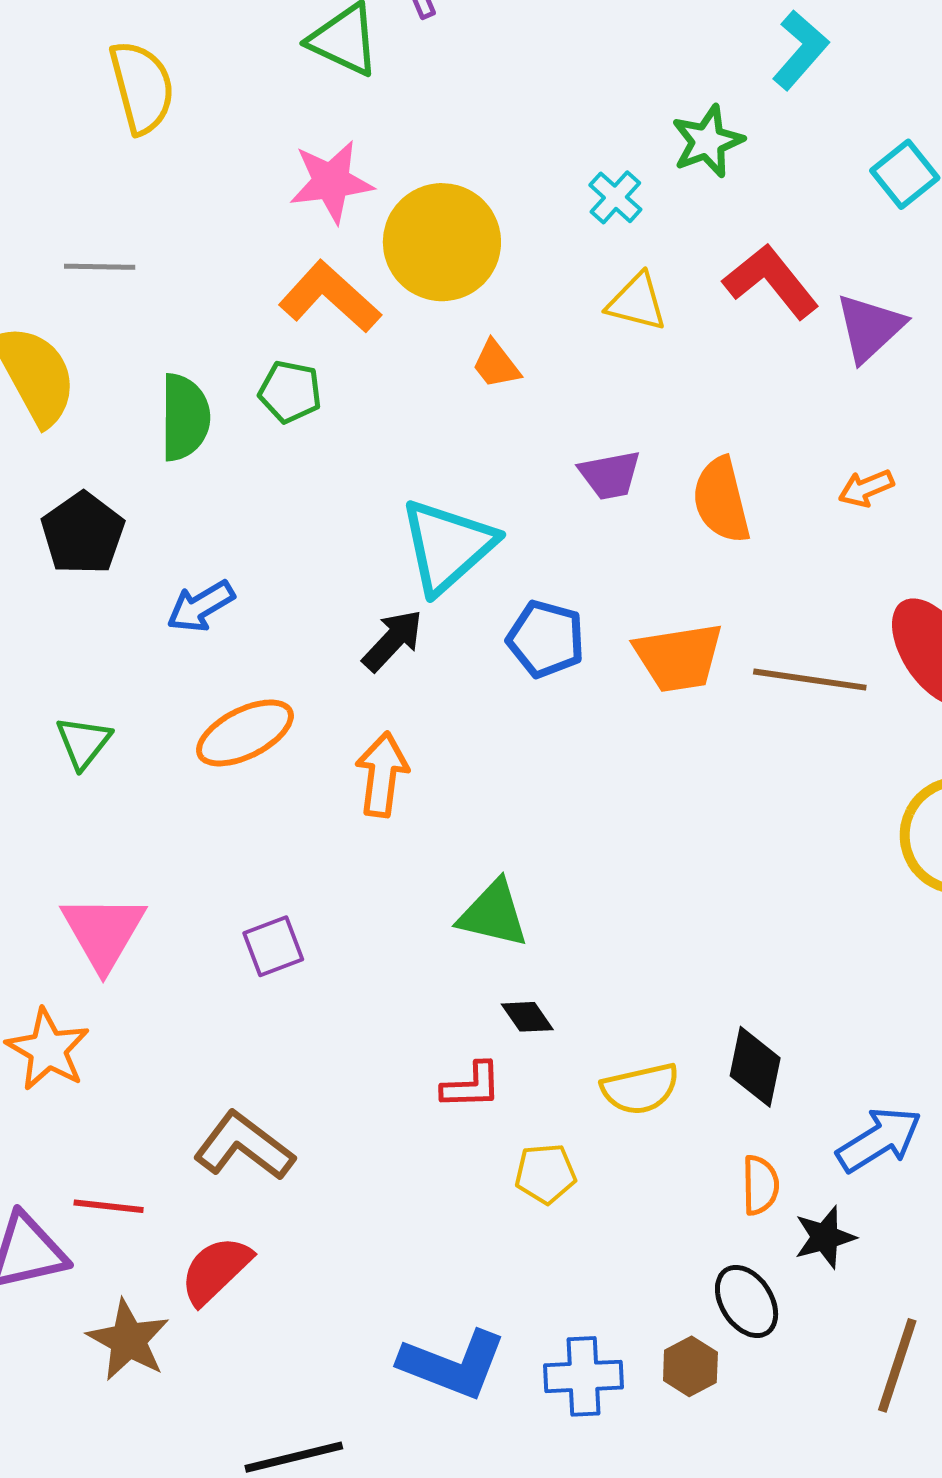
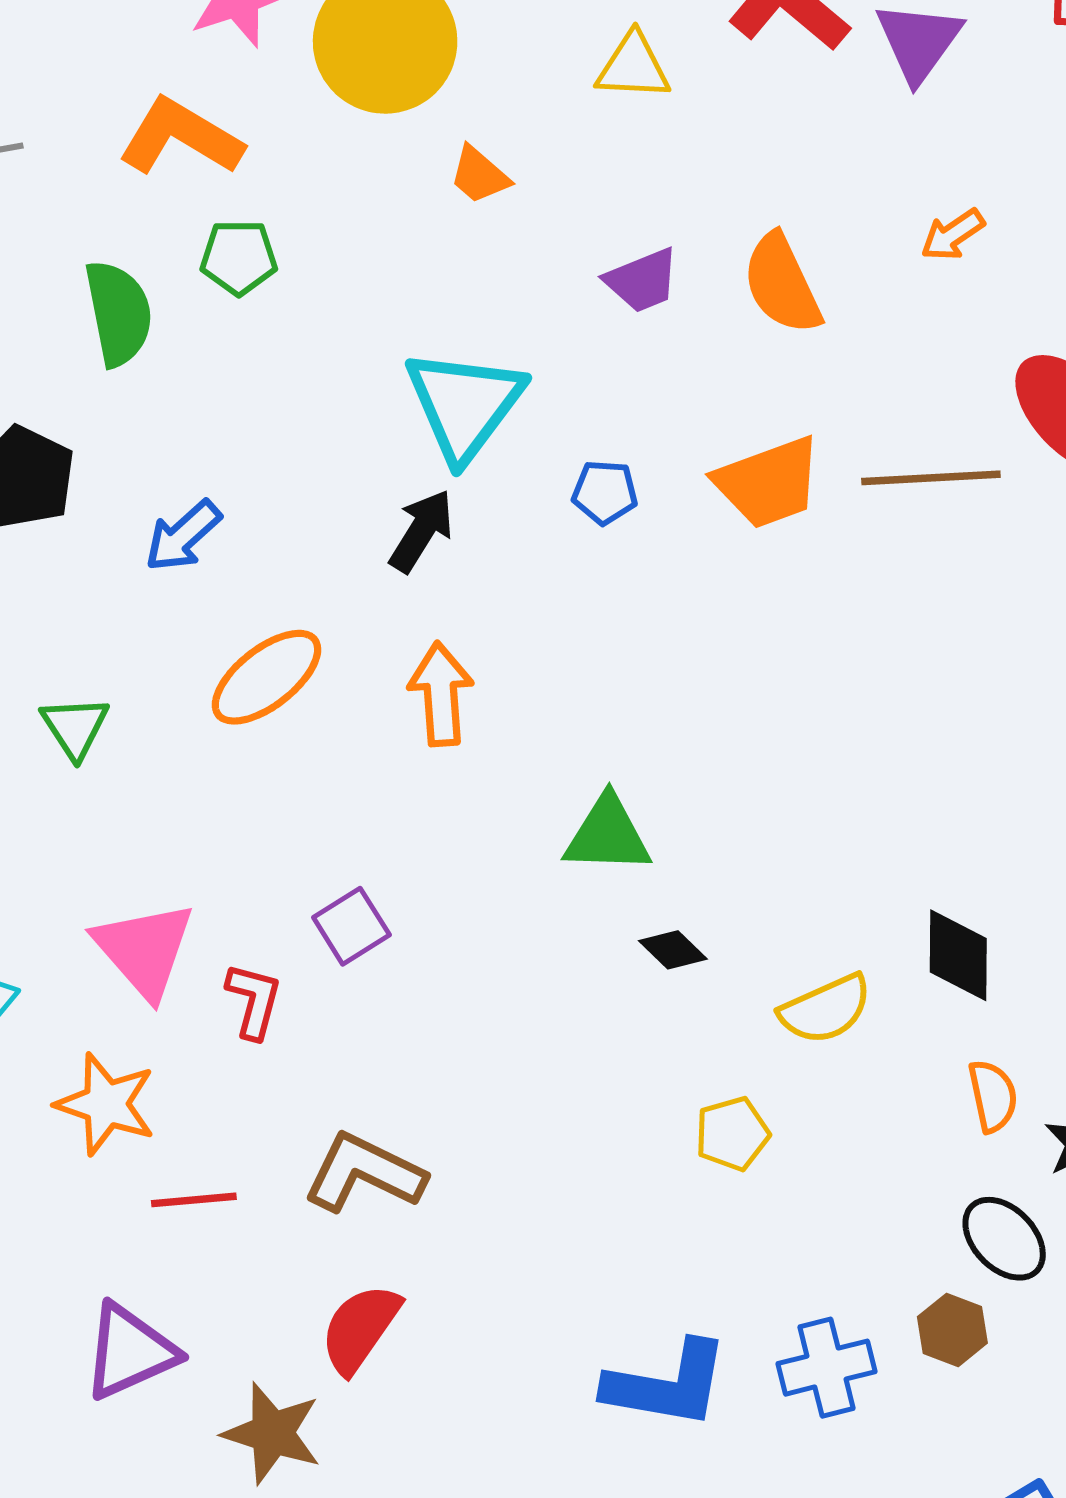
orange L-shape: (330, 297) -> (181, 137), moved
blue pentagon: (546, 639) -> (605, 492), size x0.7
red L-shape: (471, 1086) -> (254, 1001), moved, turned -62
red line: (109, 1206) -> (194, 1200), moved

